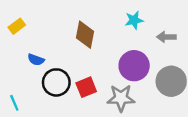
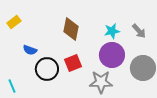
cyan star: (134, 20) -> (112, 31), moved
gray arrow: (166, 37) -> (139, 31), turned -133
red square: (86, 87) -> (73, 63), moved

